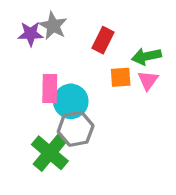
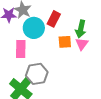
green arrow: (146, 56) -> (81, 29), turned -66
cyan circle: (71, 101) -> (34, 28), moved

